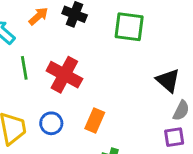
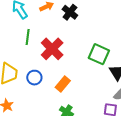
green square: (129, 27) -> (99, 54), moved

